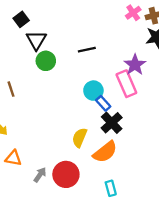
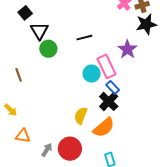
pink rectangle: (126, 84) -> (106, 66), moved
blue rectangle: (103, 103) -> (113, 87), moved

